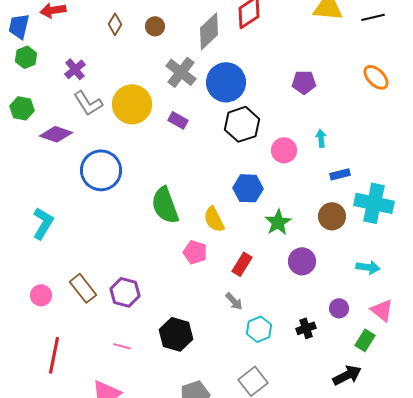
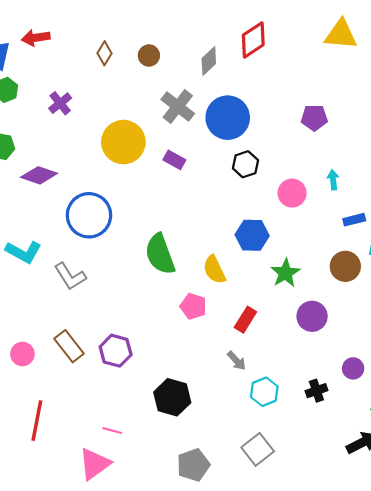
gray diamond: (209, 31) -> (209, 61), size x0.7
gray L-shape: (88, 103) -> (70, 276), moved
black hexagon: (242, 124) -> (245, 164), size x0.7
cyan L-shape: (43, 223) -> (24, 252), moved, turned 88
pink line: (122, 346) -> (112, 431), moved

